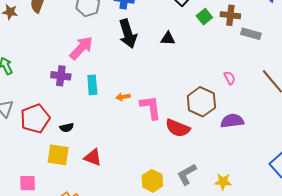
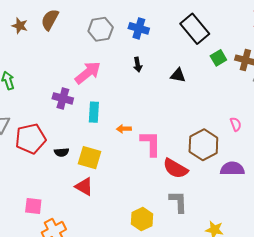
black arrow: (128, 34) -> (138, 65), size x0.5
yellow square: (58, 155) -> (89, 158), moved
gray L-shape: (187, 174) -> (178, 202), moved, turned 110
pink square: (28, 183) -> (33, 206), moved

